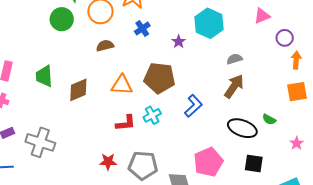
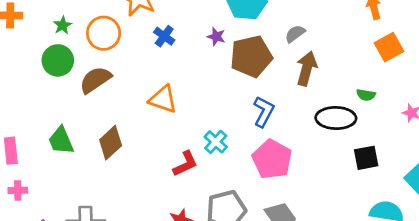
brown semicircle: (105, 46) -> (95, 80), moved, size x1.4
brown pentagon: (159, 78) -> (251, 56), moved
orange triangle: (122, 85) -> (163, 99), moved, turned 35
pink pentagon: (208, 162) -> (272, 159), moved

